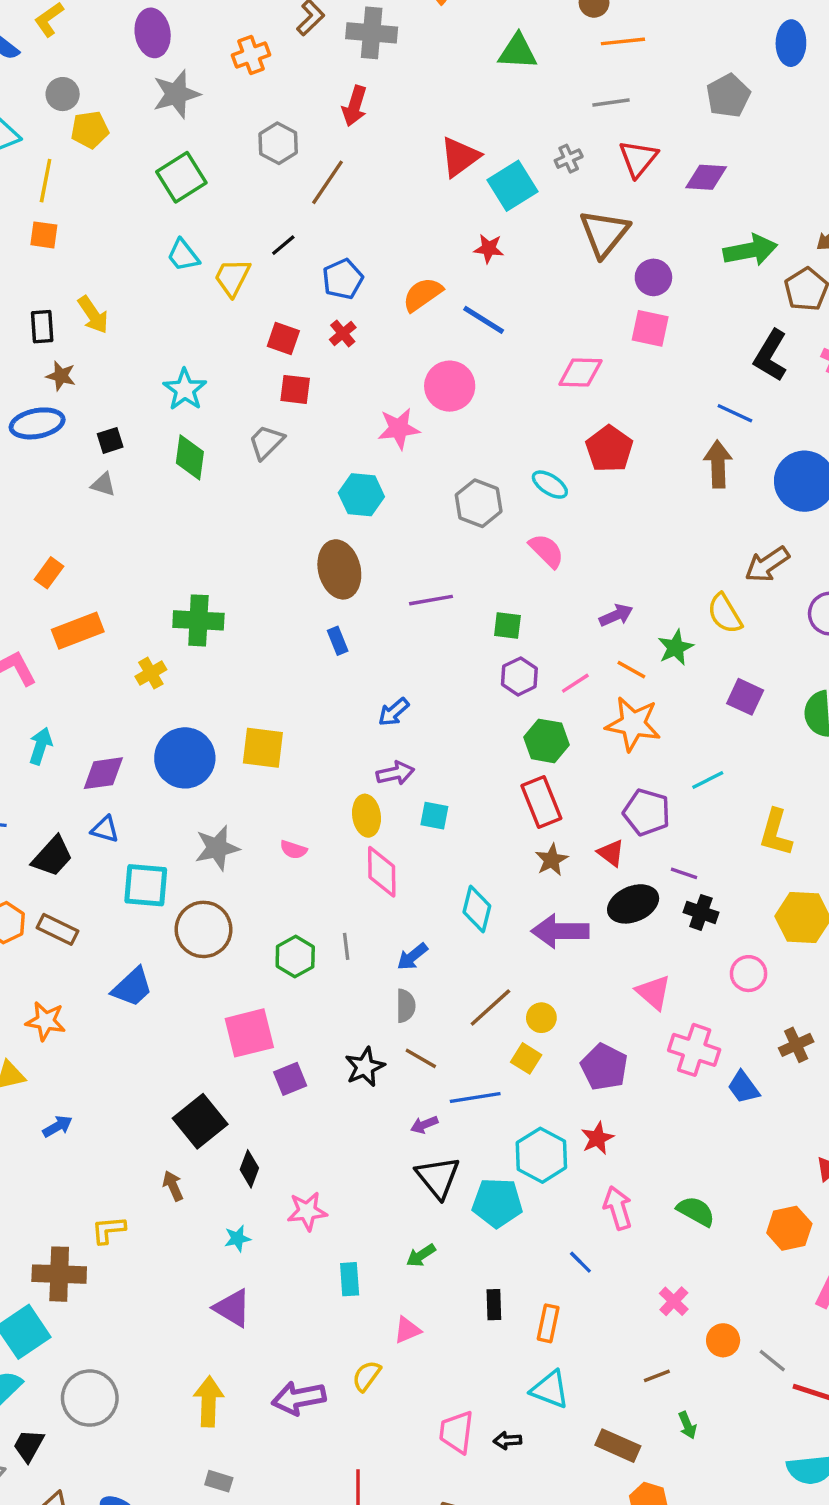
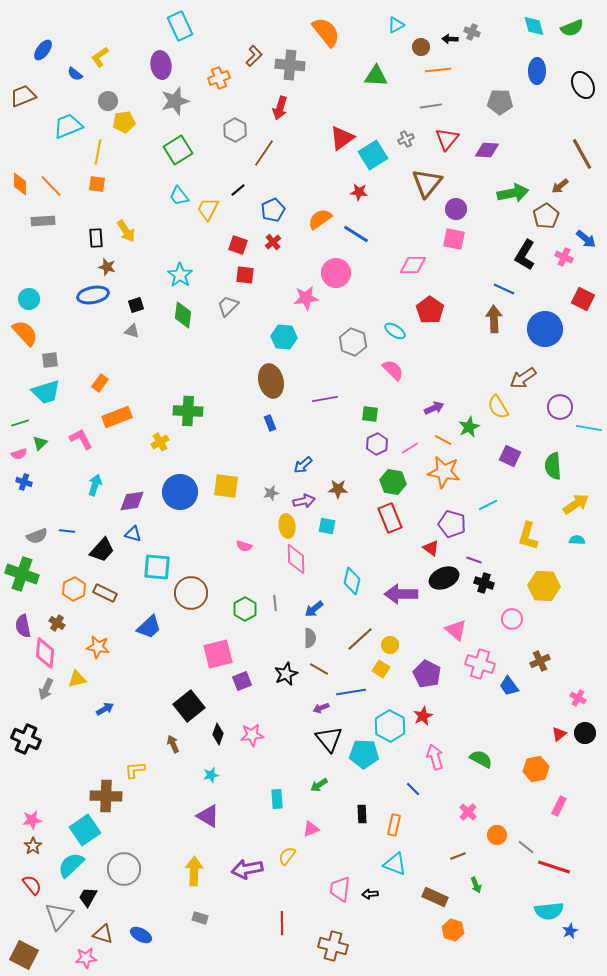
gray pentagon: (728, 96) -> (500, 102), turned 30
gray star: (217, 848) -> (271, 493), moved, size x0.6
brown star: (552, 860) -> (338, 489), moved, turned 30
pink star: (307, 1211) -> (252, 735), moved

